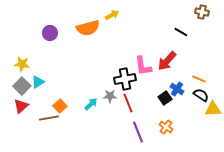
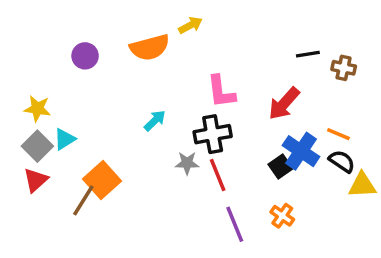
brown cross: (202, 12) -> (344, 68), moved
black line: (181, 32) -> (308, 54), turned -40
pink L-shape: (143, 66) -> (221, 92), moved
blue cross: (177, 89) -> (301, 151), size x1.5
cyan arrow: (91, 104) -> (155, 120), moved
orange square: (60, 106) -> (102, 180), size x1.5
brown line: (49, 118) -> (83, 200), turned -48

